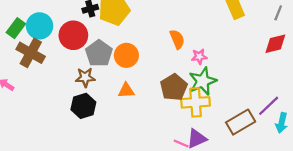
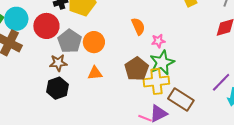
brown rectangle: (241, 122) -> (181, 99), moved, turned 65

